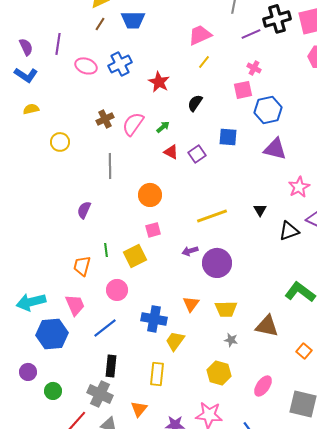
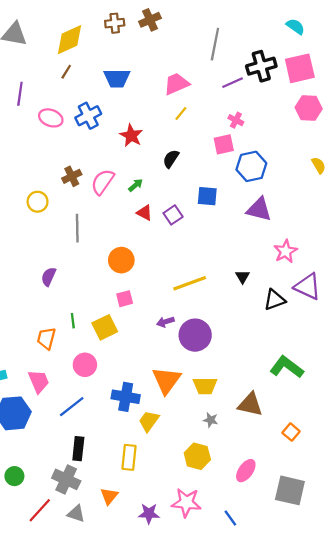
blue trapezoid: (133, 20) -> (117, 78), moved
yellow circle: (60, 142) -> (38, 202), moved
orange triangle: (191, 304) -> (166, 380), size x1.6

